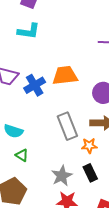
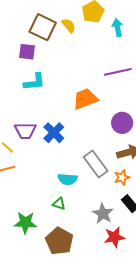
orange trapezoid: (65, 76) -> (85, 99), moved
cyan semicircle: (13, 131) -> (68, 179), moved

